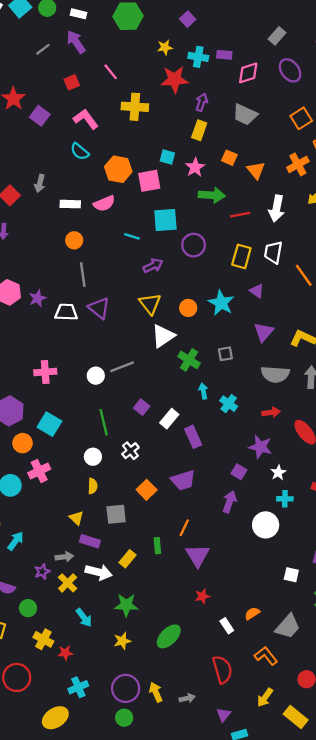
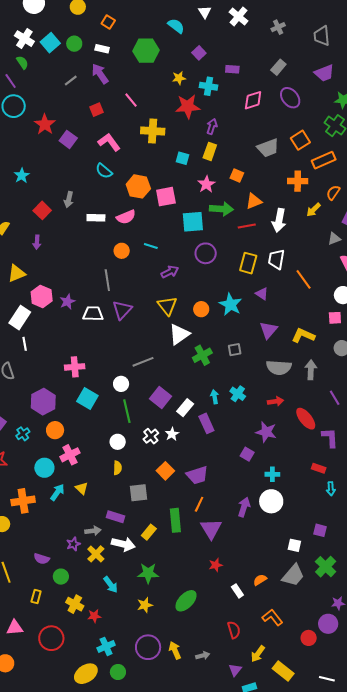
purple rectangle: (224, 55) -> (232, 69), moved
gray trapezoid: (245, 114) -> (268, 148), moved, turned -45
cyan square: (167, 157) -> (183, 158), moved
orange cross: (298, 164) -> (298, 181), turned 30
orange triangle: (256, 170) -> (254, 201), moved, turned 48
cyan square: (165, 220) -> (193, 222), moved
orange circle: (74, 240) -> (122, 251), moved
purple triangle: (99, 308) -> (122, 310), turned 35
green cross: (189, 360) -> (202, 355), turned 30
white circle: (96, 376) -> (121, 384), moved
cyan arrow: (203, 391) -> (215, 397), moved
purple square: (142, 407) -> (160, 398), size x1.5
cyan square: (49, 424) -> (87, 398), moved
white star: (278, 473) -> (172, 434), moved
purple trapezoid: (183, 480) -> (197, 475), moved
cyan cross: (285, 499) -> (272, 474), moved
purple arrow: (229, 502) -> (244, 507), moved
yellow triangle: (76, 518) -> (82, 488), moved
cyan arrow: (15, 541) -> (57, 492), moved
green rectangle: (157, 546) -> (175, 520), size x1.6
gray trapezoid: (288, 626) -> (293, 575), moved
red semicircle: (222, 669) -> (234, 630), size x0.7
yellow arrow: (265, 698) -> (258, 654), moved
yellow rectangle: (296, 717) -> (283, 671), moved
green circle: (124, 718) -> (118, 672), moved

